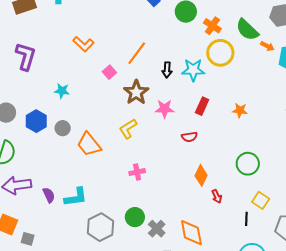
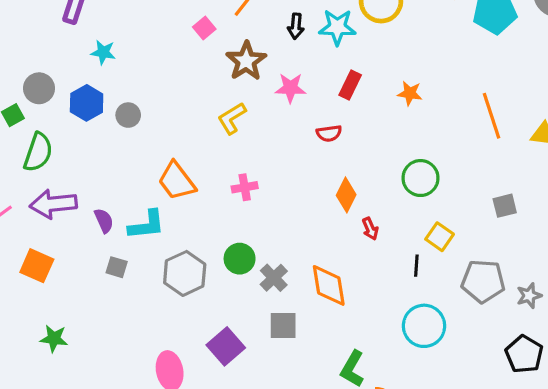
cyan star: (62, 91) -> (103, 52), moved
orange trapezoid: (89, 144) -> (177, 181), moved
gray square: (28, 239) -> (117, 267), moved

